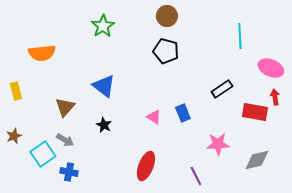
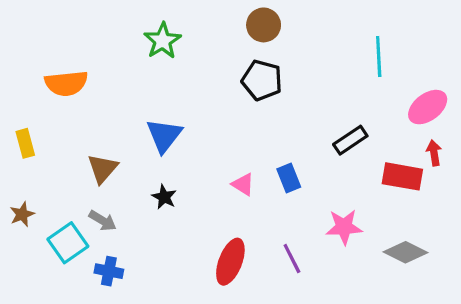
pink ellipse: (271, 68) -> (428, 107), turned -60
blue triangle: (104, 86) -> (164, 135), turned 30
gray diamond: (257, 160) -> (406, 252), turned 40
purple line: (196, 176) -> (292, 259), moved

